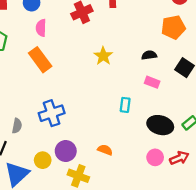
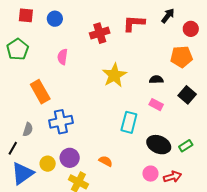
pink semicircle: (41, 28) -> (63, 57), moved
yellow star: (103, 56) -> (114, 75), size x1.4
orange rectangle: (40, 60) -> (40, 92), moved
cyan rectangle: (125, 105) -> (129, 122), size x1.5

